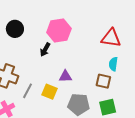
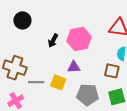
pink hexagon: (59, 30) -> (79, 39), moved
gray line: (27, 91) -> (36, 82), turned 63

